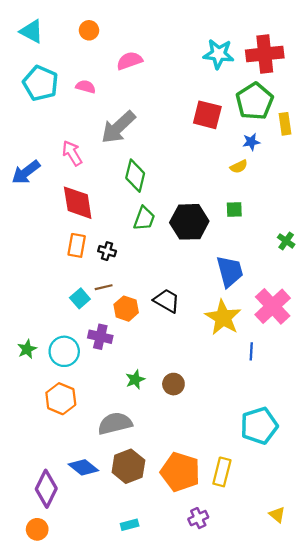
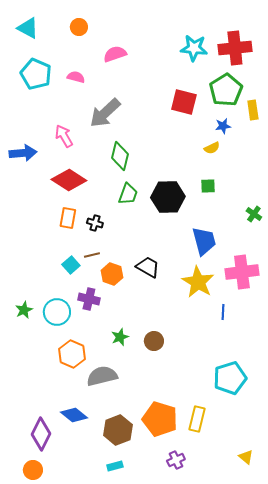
blue arrow: (26, 172) -> (23, 153), turned -148
red diamond: (78, 203) -> (69, 180), turned -48
pink cross: (273, 306) -> (242, 272), turned 36
orange hexagon: (61, 399) -> (72, 354), moved
brown hexagon: (128, 466) -> (118, 430), moved

